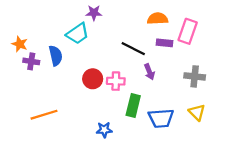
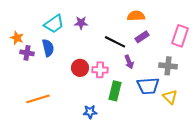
purple star: (94, 13) -> (81, 23), moved
pink rectangle: (188, 31) -> (180, 36), moved
cyan trapezoid: (78, 34) -> (54, 24), moved
purple rectangle: (164, 43) -> (142, 37), turned -40
blue trapezoid: (161, 118) -> (148, 86), moved

